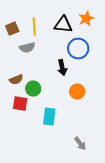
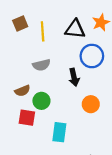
brown square: (12, 29) -> (20, 24), moved
gray semicircle: (27, 48) -> (41, 65), moved

